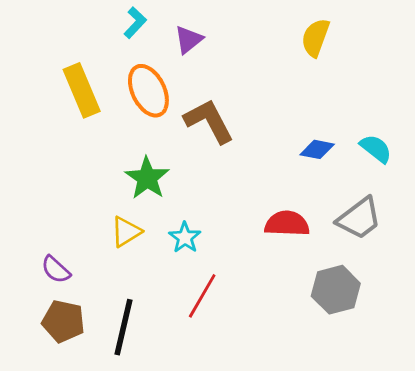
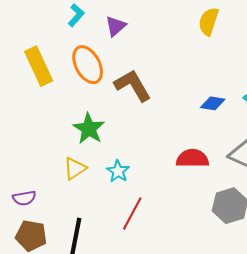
purple semicircle: (56, 270) -> (24, 198), turned -50

